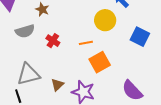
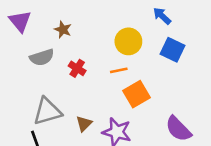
yellow circle: (105, 20) -> (128, 41), moved
blue square: (140, 37) -> (172, 50), moved

